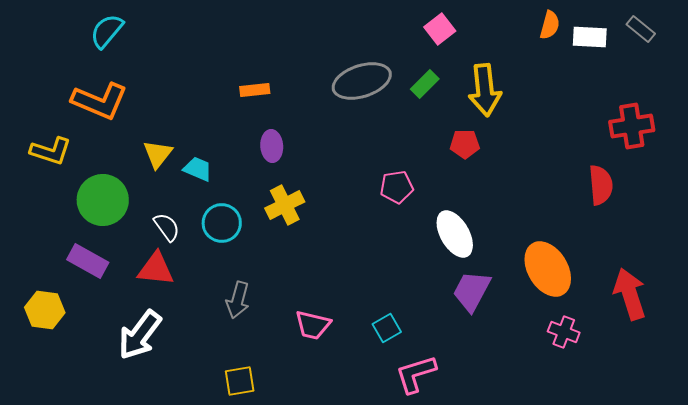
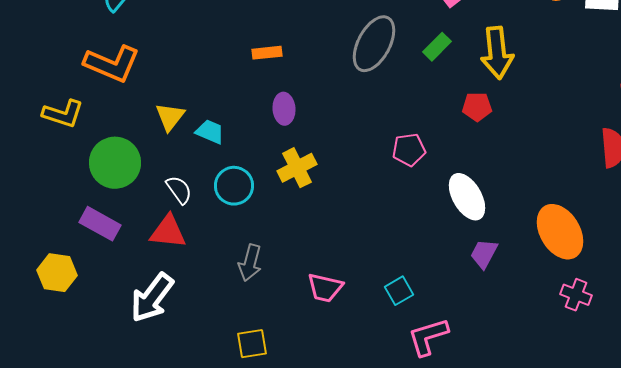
gray ellipse: (362, 81) -> (374, 44), turned -44
purple trapezoid: (472, 291) -> (484, 254), size x0.7

